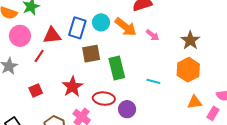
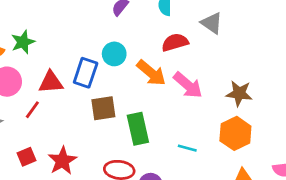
cyan circle: (101, 22) -> (114, 54), moved
pink arrow: (153, 35) -> (188, 85), size x1.6
brown star: (190, 40) -> (239, 93), turned -30
red star: (72, 87) -> (62, 161), moved

